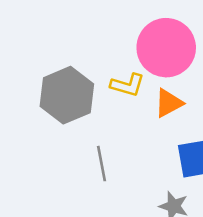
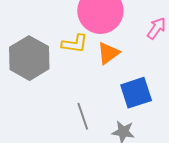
gray line: (102, 164) -> (83, 116), moved

